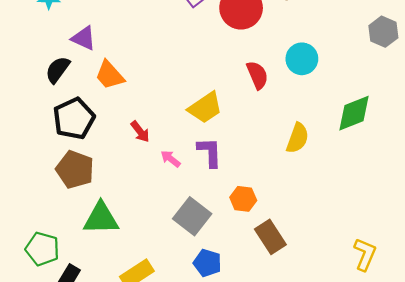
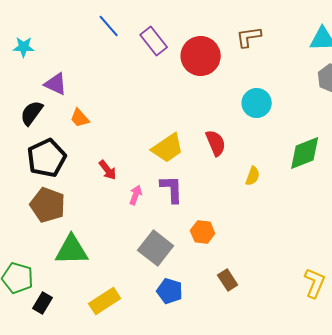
orange trapezoid: (110, 75) -> (80, 118), size x0.7
red semicircle: (257, 75) -> (216, 143), moved
yellow semicircle: (298, 138) -> (253, 176), size x0.7
pink arrow: (170, 159) -> (136, 195), turned 72
brown rectangle: (270, 237) -> (228, 280), moved, size x0.7

